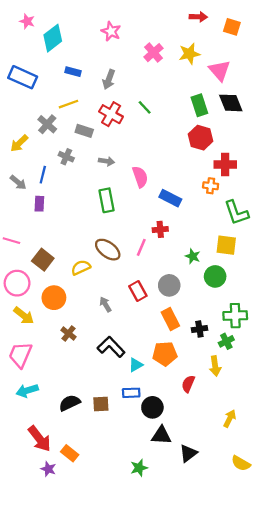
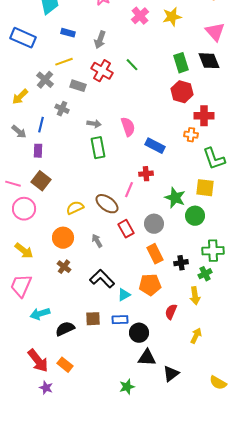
pink triangle: (220, 71) -> (215, 32), moved
gray arrow: (107, 161) -> (94, 124), moved
brown ellipse: (108, 250) -> (107, 204), moved
green star: (193, 256) -> (175, 198), size x1.5
brown square: (43, 260) -> (41, 181), moved
pink circle: (17, 283) -> (24, 209), moved
orange circle: (54, 298) -> (63, 238), moved
cyan arrow: (27, 391) -> (40, 314), moved
brown square: (101, 404) -> (93, 319), moved
yellow arrow: (230, 419) -> (196, 336), moved
orange rectangle: (70, 453) -> (65, 365), moved

